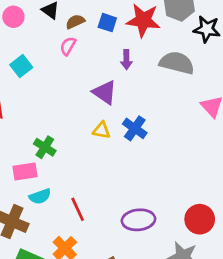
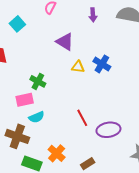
purple triangle: (105, 92) -> (65, 42), moved
red line: (78, 209) -> (82, 118), moved

